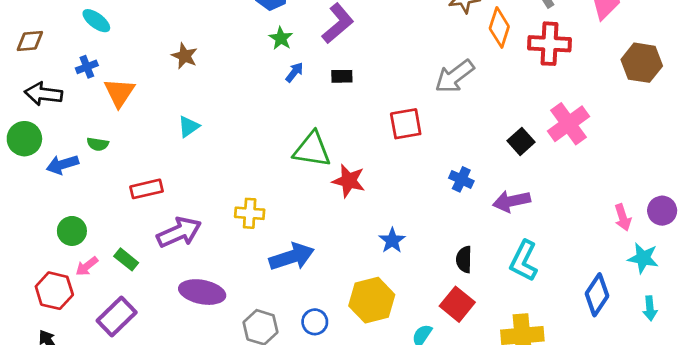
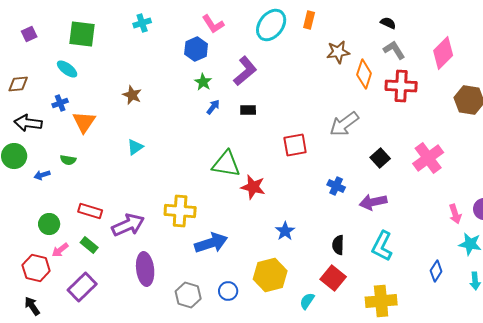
gray arrow: (455, 76) -> (344, 124), moved
pink cross: (568, 124) -> (428, 158), moved
blue arrow: (62, 164) -> (42, 175), size x0.7
red rectangle: (147, 189) -> (90, 211), moved, turned 30
yellow cross: (250, 213) -> (180, 211), size x1.4
purple ellipse: (202, 292) -> (145, 269), turned 72
blue diamond: (597, 295) -> (436, 271), size x0.7

